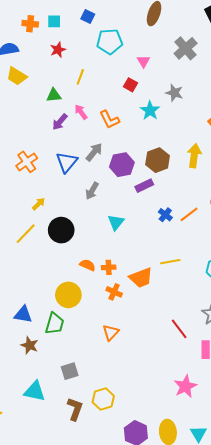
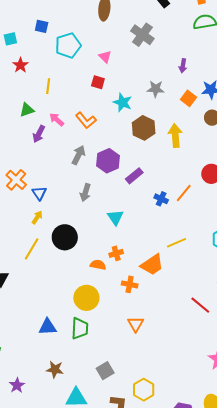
gray star: (174, 93) -> (156, 89), moved
brown hexagon: (158, 160) -> (144, 128), moved
blue triangle: (67, 162) -> (39, 193), moved, size x0.7
orange cross: (109, 267) -> (116, 253), moved
brown star: (30, 345) -> (55, 369), moved

